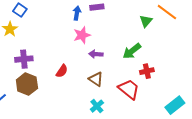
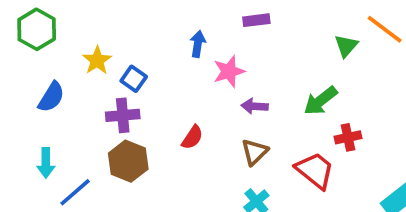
blue square: (20, 10) -> (134, 79), moved
blue arrow: (77, 13) -> (198, 44), moved
brown triangle: (96, 79) -> (255, 152), turned 42

